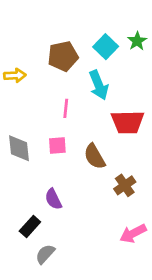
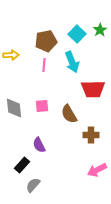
pink line: (66, 108) -> (44, 65), moved
brown cross: (125, 185) -> (91, 135), turned 35

